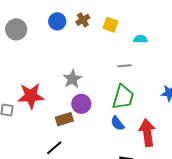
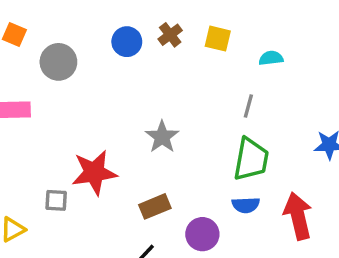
gray line: (125, 66) -> (248, 106), turned -64
purple circle: (81, 104) -> (202, 234), moved
blue semicircle: (117, 123) -> (246, 205), turned -49

